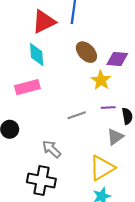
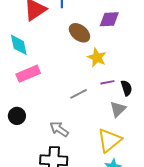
cyan diamond: (37, 55) -> (19, 45), moved
purple diamond: (117, 59) -> (109, 19), moved

